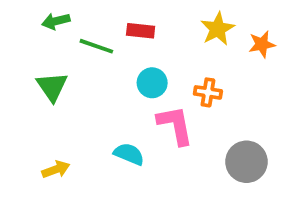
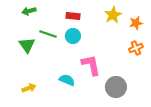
green line: (96, 46) -> (48, 34), moved
cyan circle: (152, 83) -> (73, 36), moved
orange cross: (208, 92) -> (136, 48), moved, turned -32
gray circle: (246, 162) -> (116, 87), moved

